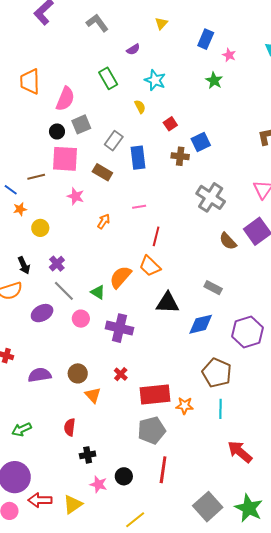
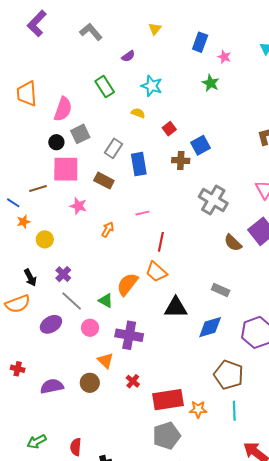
yellow semicircle: (140, 107) -> (138, 113), turned -40
orange triangle: (93, 395) -> (105, 361), moved
red semicircle: (70, 427) -> (76, 447), moved

